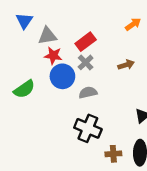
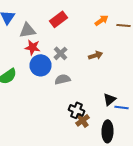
red rectangle: (86, 42) -> (58, 19), moved
black cross: (88, 128) -> (76, 110), moved, size x0.7
brown cross: (113, 154) -> (82, 120), moved, turned -32

